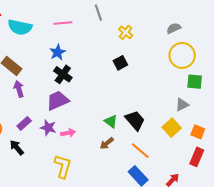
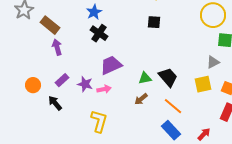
black square: (120, 63) -> (154, 22), turned 32
purple trapezoid: (58, 100) -> (111, 65), moved
green triangle: (111, 121) -> (145, 78), turned -48
yellow square: (172, 128) -> (203, 84), turned 30

